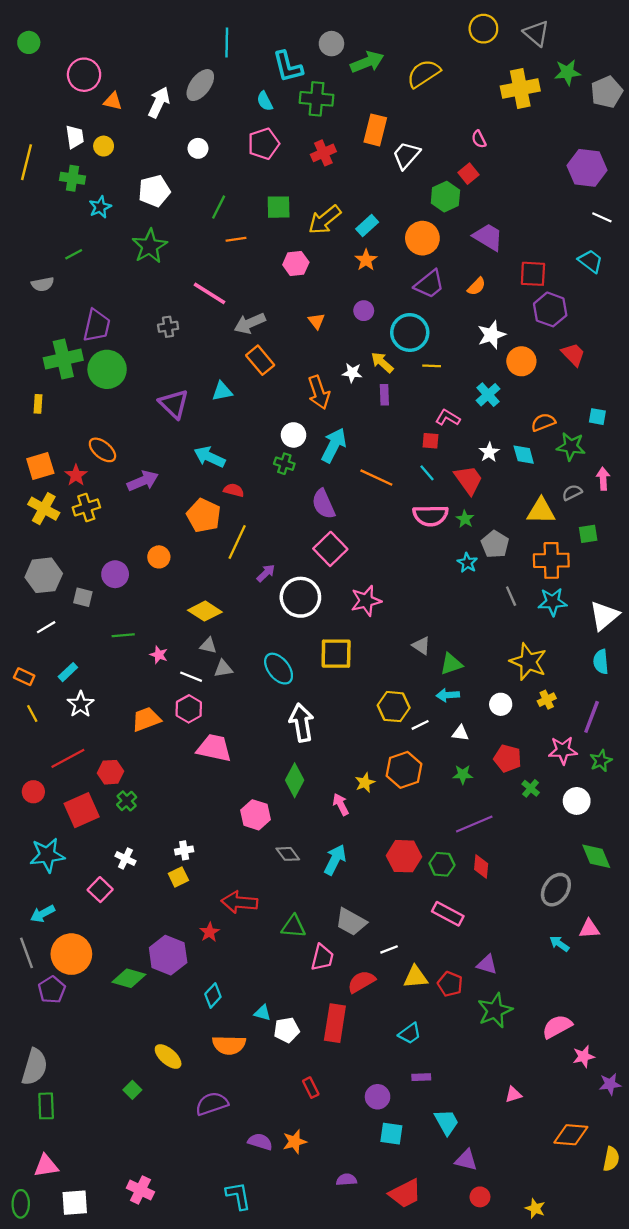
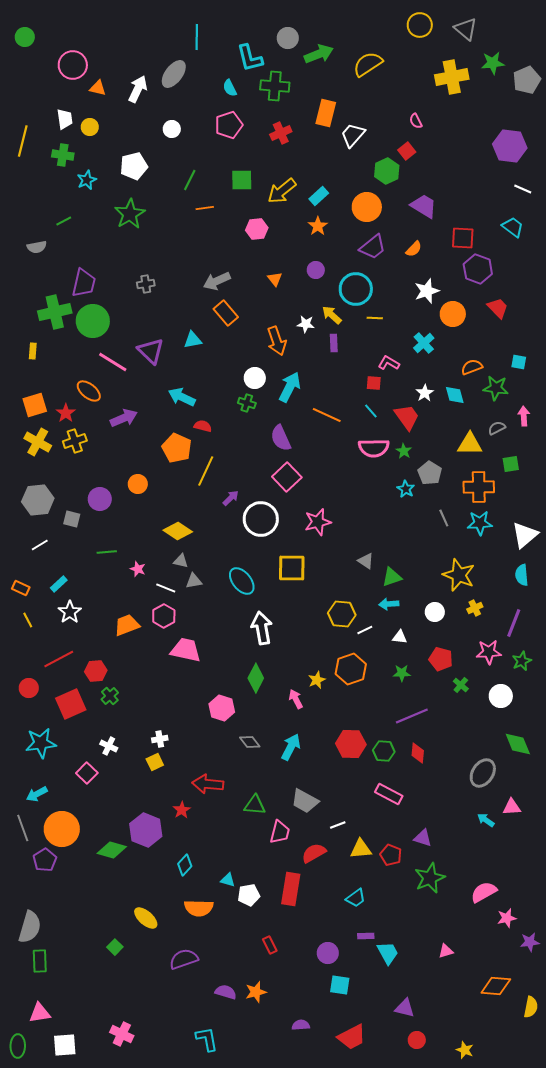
pink line: (209, 293) -> (113, 362), moved
cyan trapezoid: (447, 1122) -> (388, 953), moved

